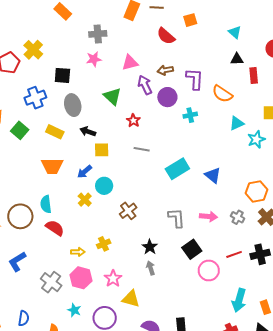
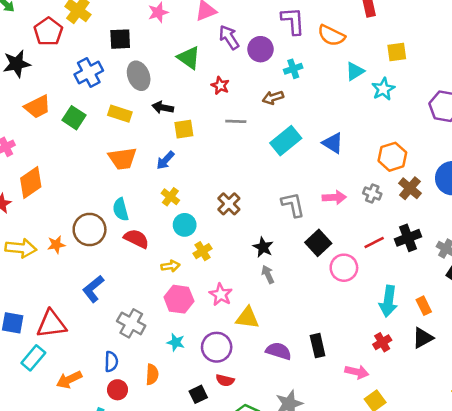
brown arrow: (165, 70) -> (273, 98), moved
cyan circle: (104, 186) -> (185, 225), moved
gray cross: (51, 282) -> (131, 323), moved

